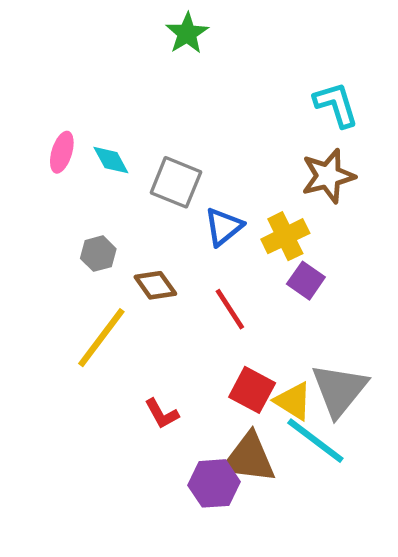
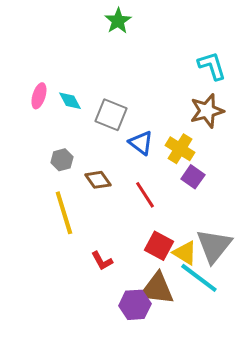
blue triangle: (224, 227) -> (141, 143), turned -44
yellow cross: (285, 236) -> (180, 149), turned -32
yellow line: (101, 338) -> (64, 213), turned -54

